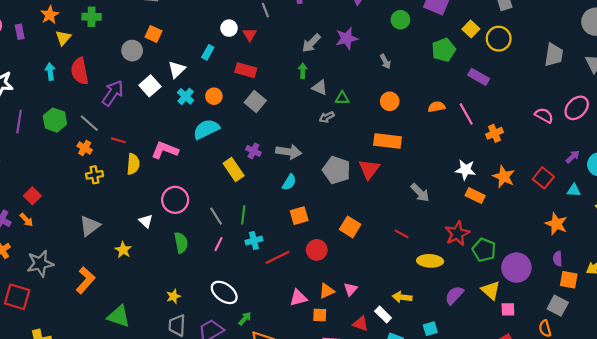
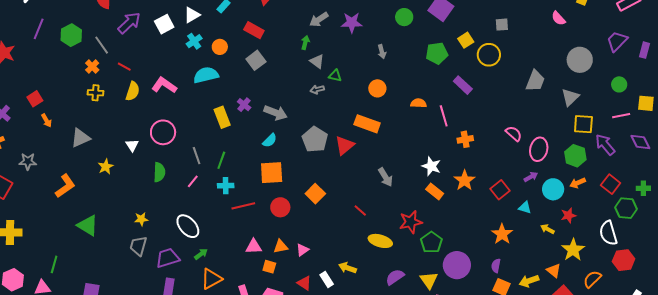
pink ellipse: (577, 108) -> (539, 149), moved, turned -45
orange square: (299, 216) -> (272, 173), size x1.4
orange arrow: (26, 220) -> (47, 121), moved
gray star: (40, 264) -> (28, 161), size x0.7

